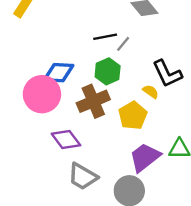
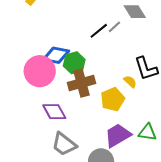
black line: (105, 37) -> (99, 31), turned -36
gray line: (123, 44) -> (114, 27), moved
green hexagon: (108, 71) -> (74, 63), moved

